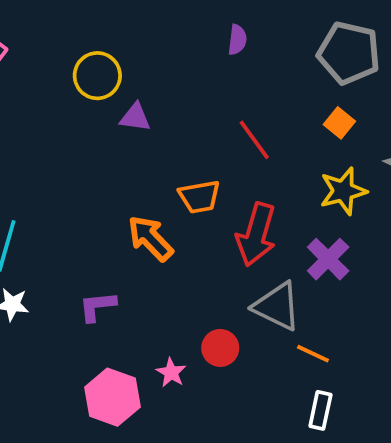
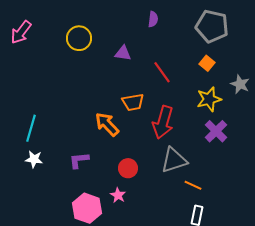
purple triangle: (135, 117) -> (123, 53), moved
purple cross: (328, 259) -> (216, 131), moved
gray triangle: (277, 306) -> (174, 160), turned -44
red circle: (220, 348) -> (128, 168), moved

